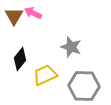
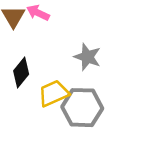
gray hexagon: (84, 86) -> (82, 108), moved

